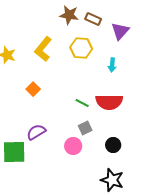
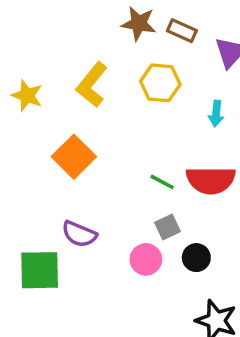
orange square: (33, 89) -> (74, 157), size x1.6
purple semicircle: (36, 132) -> (79, 234), turned -126
black circle: (113, 145) -> (196, 258), moved

